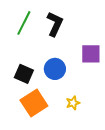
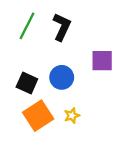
yellow star: (73, 103) -> (72, 116), moved

